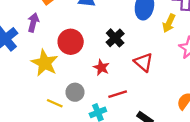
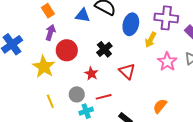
purple arrow: (33, 22) -> (50, 32), moved
gray circle: (75, 92) -> (77, 94), moved
yellow line: (55, 103) -> (50, 101), turned 40

